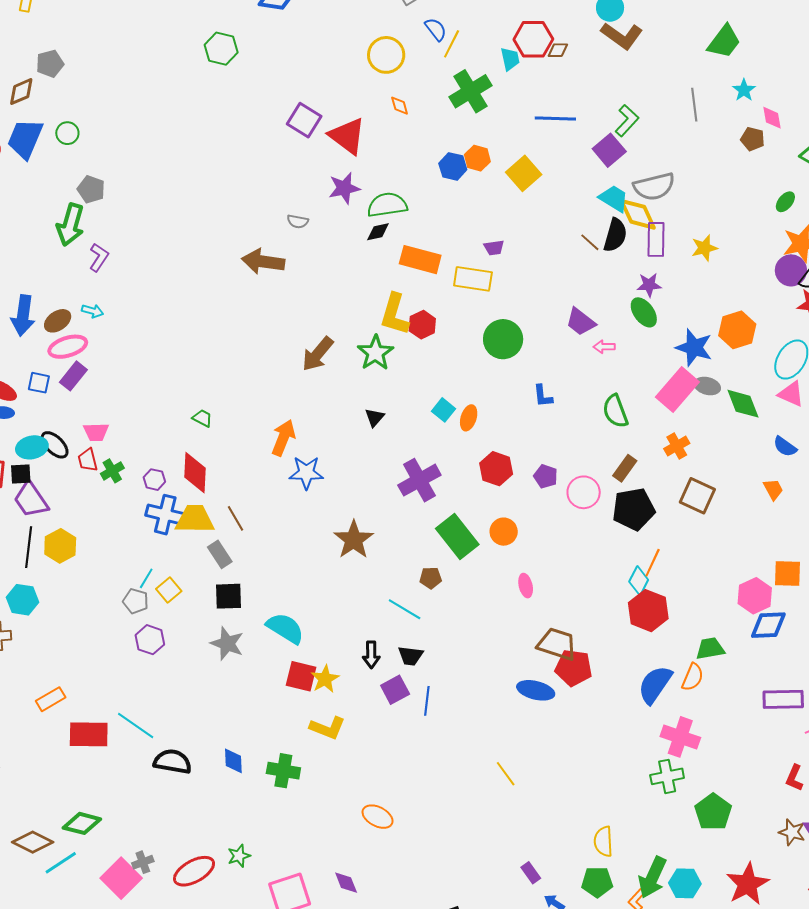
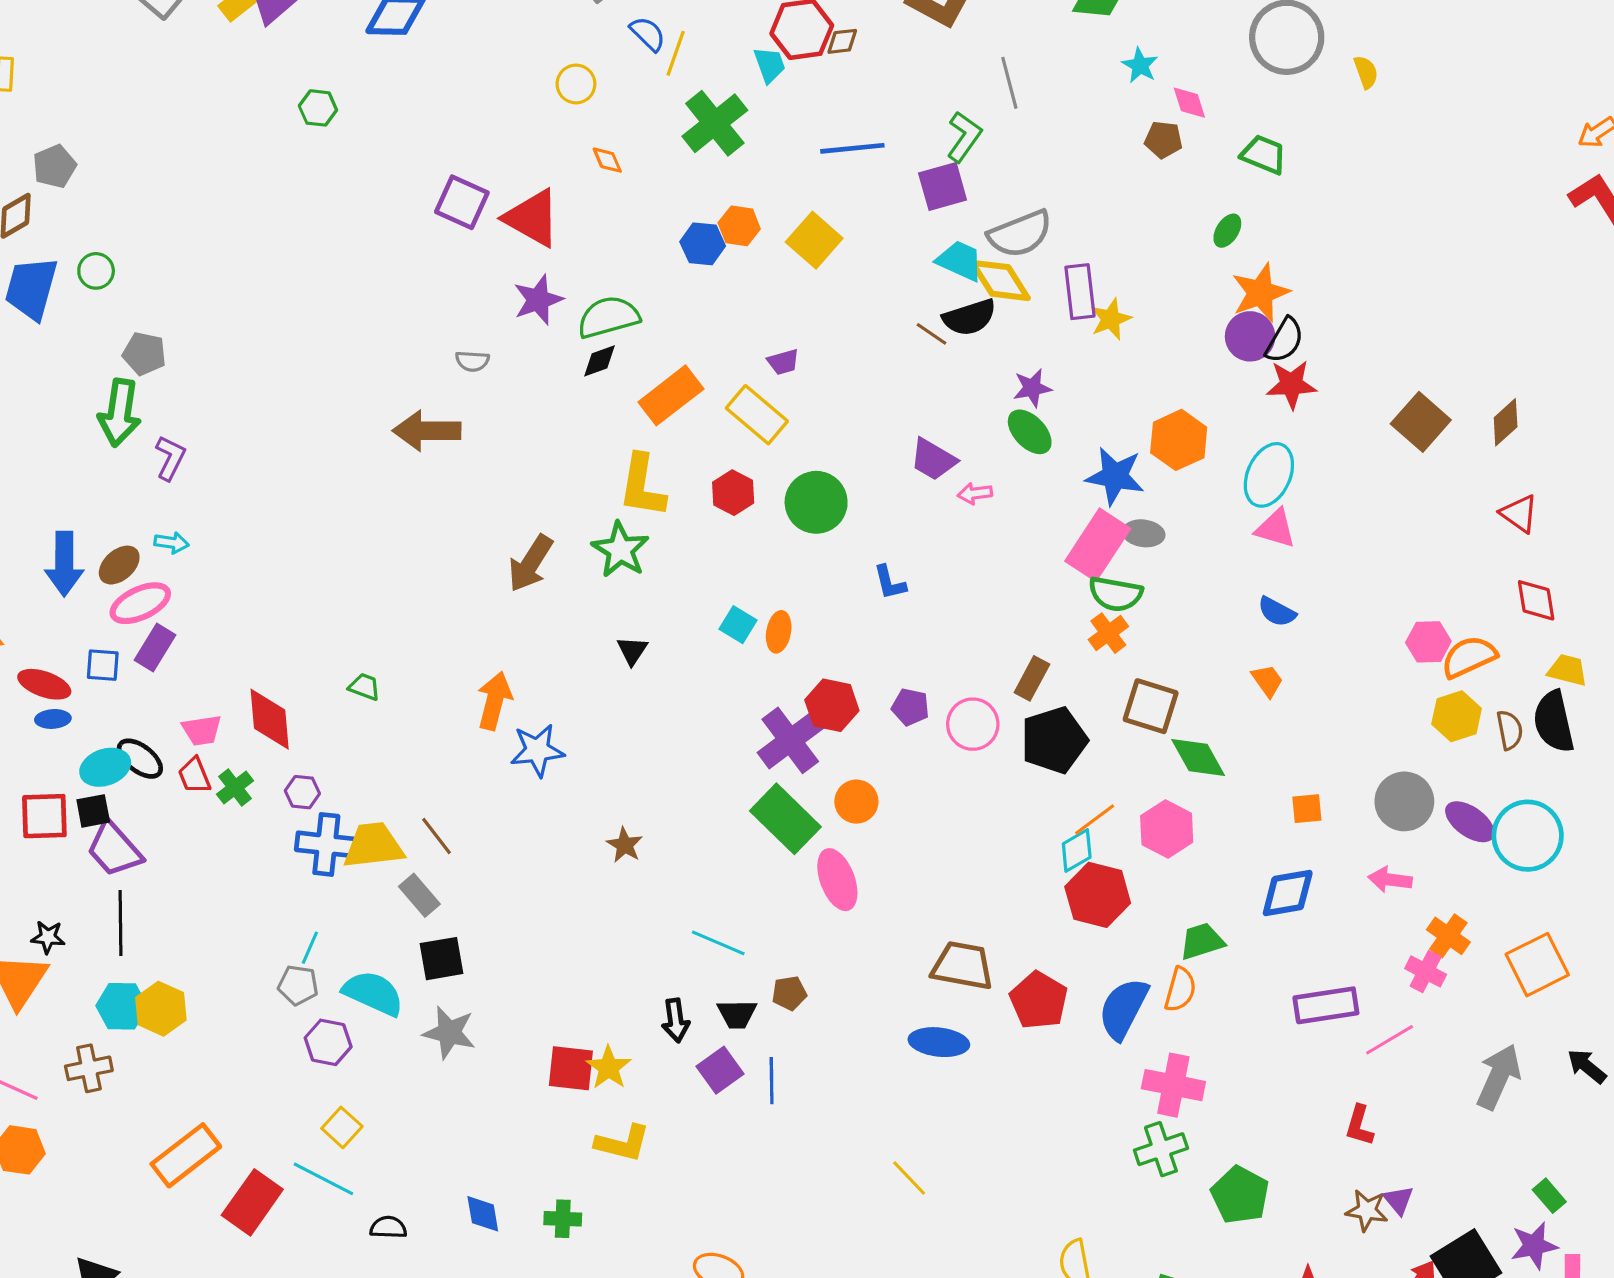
green hexagon: (221, 49) -> (318, 108), size x0.7
yellow circle: (386, 55) -> (576, 84), size x0.7
gray line: (694, 105) -> (1009, 83), moved
purple square: (609, 150) -> (943, 187), turned 32
black semicircle: (615, 235) -> (969, 317), turned 64
purple rectangle: (656, 239) -> (1080, 292), moved
orange rectangle: (420, 260) -> (671, 395), turned -45
yellow rectangle: (473, 279) -> (757, 415), turned 39
red hexagon: (422, 325) -> (733, 493), moved
green diamond: (743, 404) -> (1198, 758), moved
green semicircle: (615, 411) -> (1115, 594), moved, turned -52
red diamond: (195, 473) -> (270, 719), moved
purple cross: (419, 480) -> (790, 740), moved
brown star: (354, 540) -> (625, 845), size x0.6
yellow hexagon: (60, 546) -> (161, 1009), moved
orange line: (653, 563) -> (1095, 820), turned 36
orange square: (788, 573) -> (1307, 809), size x0.7
brown pentagon: (431, 578) -> (789, 993), moved
cyan diamond: (639, 581) -> (1077, 851), turned 40
pink ellipse: (526, 586) -> (837, 880), moved, size x1.6
yellow square: (169, 590) -> (342, 1127), moved
pink hexagon: (755, 596) -> (1167, 829), moved
cyan semicircle: (285, 628) -> (373, 993), moved
red pentagon: (574, 668) -> (1039, 1000), moved, turned 30
orange rectangle: (51, 699) -> (186, 1155), size x1.5
red rectangle: (89, 734) -> (252, 1202), turned -48
black semicircle: (173, 762) -> (388, 1227), size x0.6
green cross: (283, 771) -> (563, 1219), size x0.7

